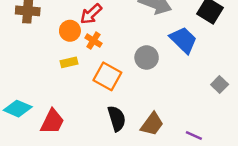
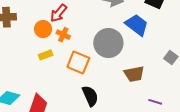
gray circle: (147, 58) -> (108, 43), size x1.5
brown trapezoid: (152, 124) -> (134, 74), moved, turned 50

